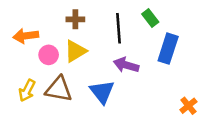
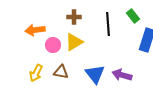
purple arrow: (126, 65) -> (122, 75), moved
brown triangle: (59, 89) -> (61, 72), size x0.7

